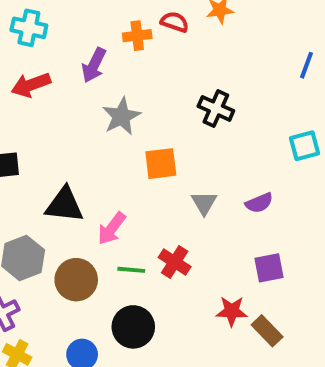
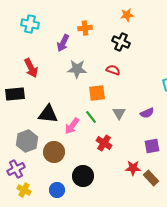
red semicircle: (175, 22) -> (113, 70), moved
red arrow: (31, 85) -> (31, 68), moved, turned -96
black cross: (216, 108) -> (121, 42), moved
gray star: (121, 116) -> (77, 69), turned 30
green line: (131, 270) -> (91, 117), moved, turned 48

